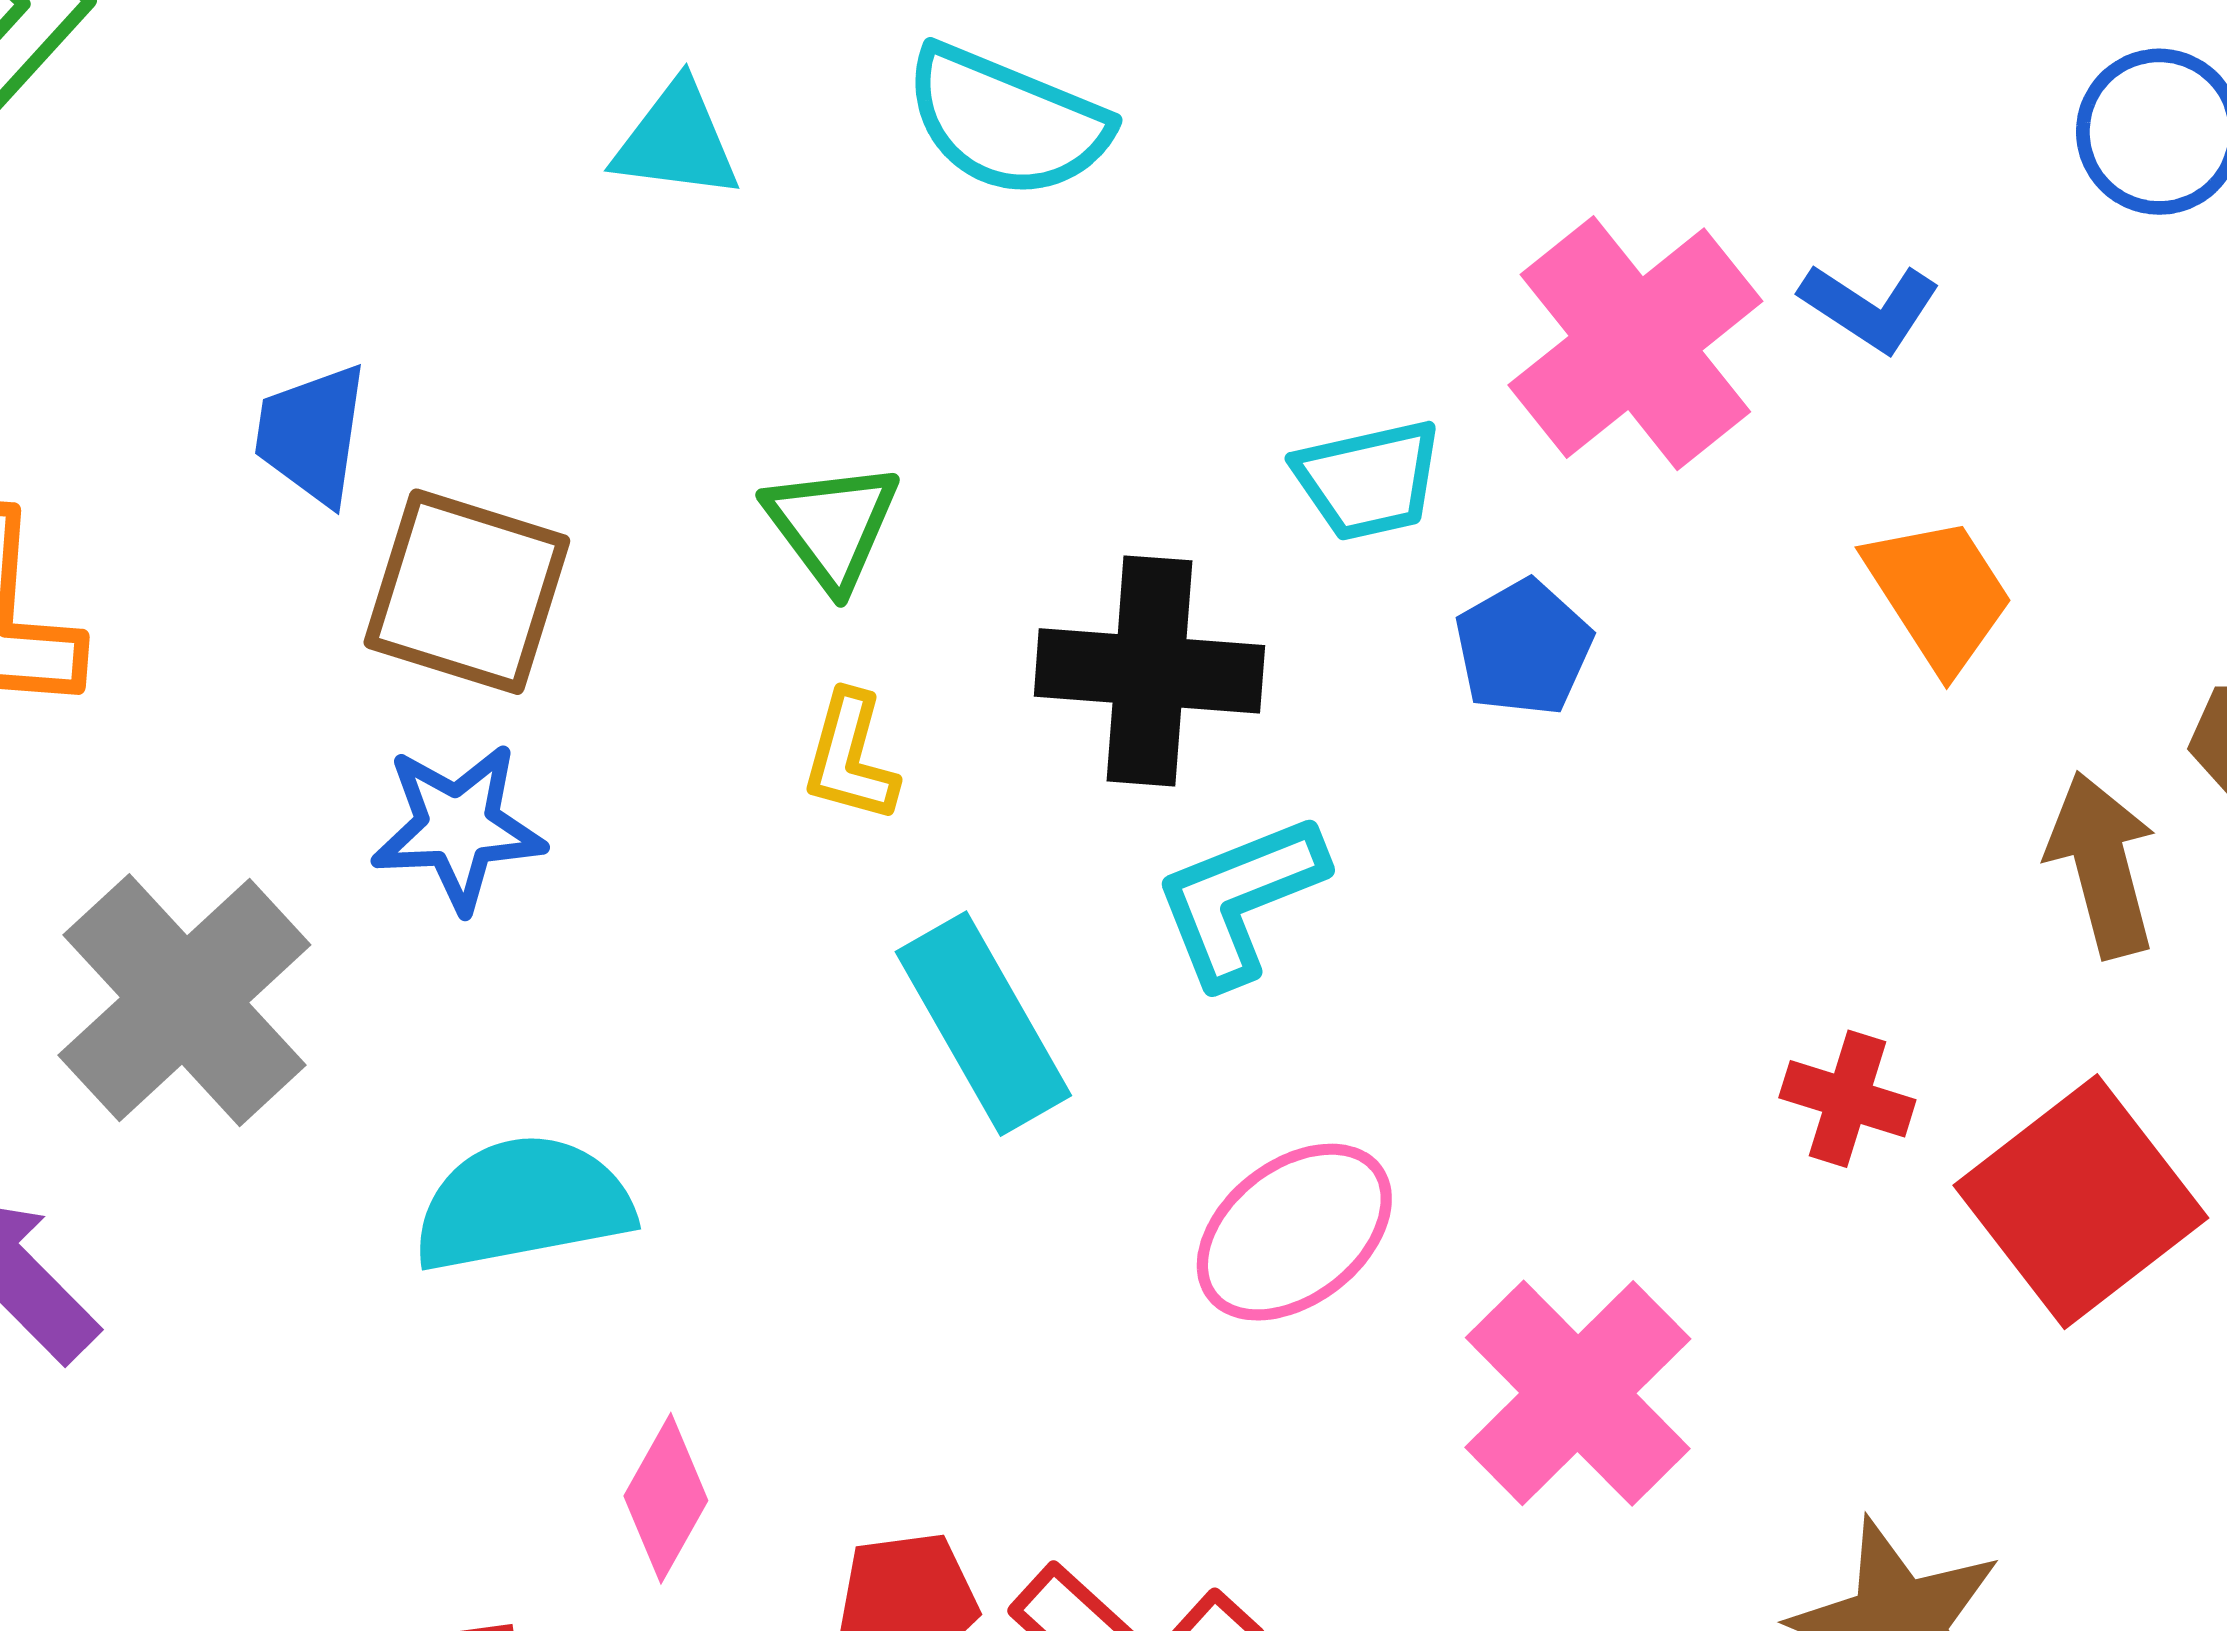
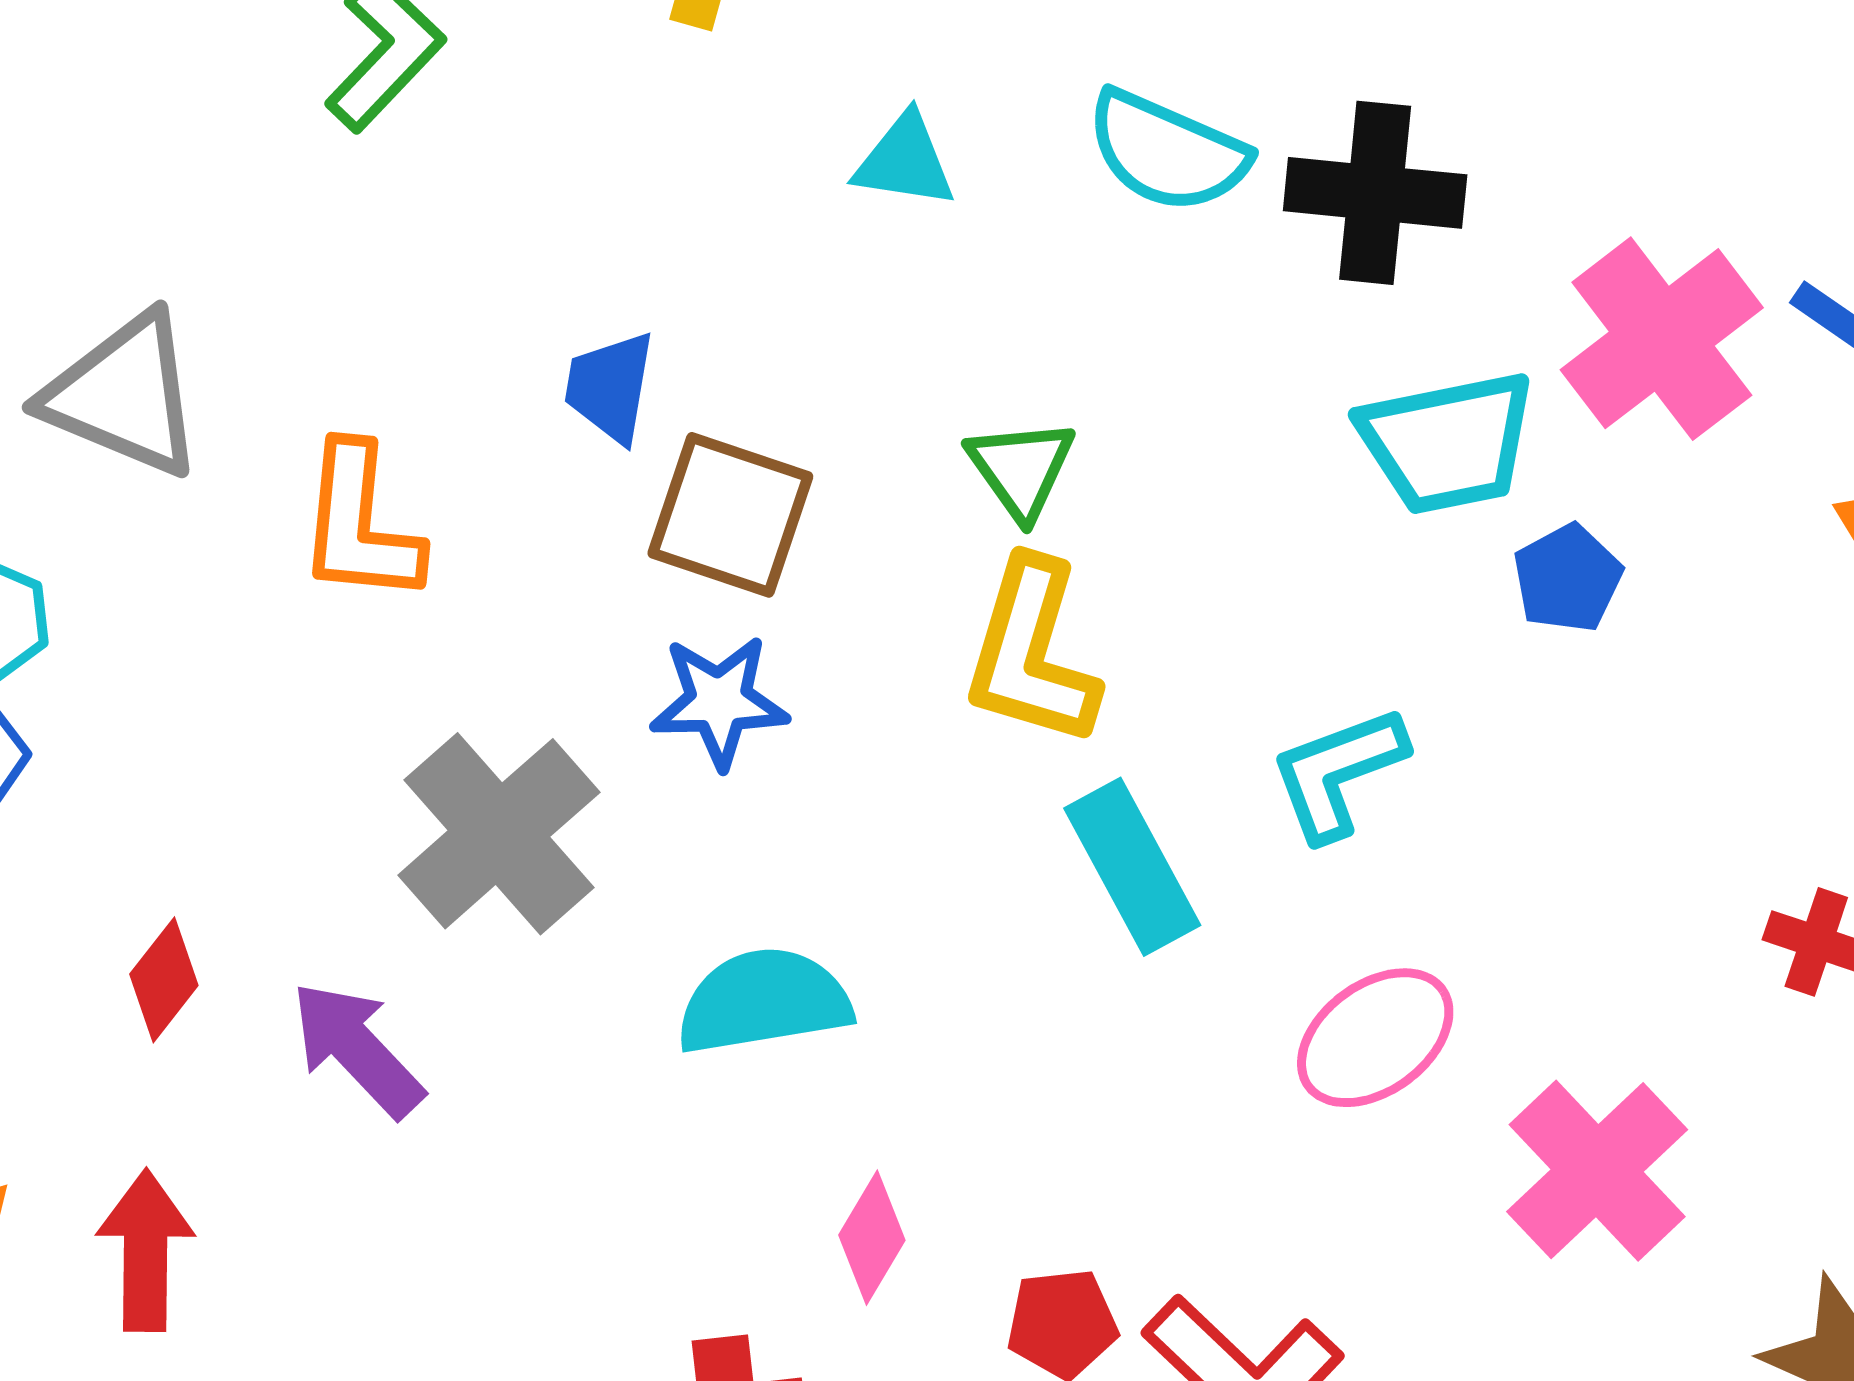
cyan trapezoid: (1368, 480) -> (1447, 442), size x1.5
black cross: (1149, 671) -> (1375, 193), moved
yellow L-shape: (850, 757) -> (1032, 653), size x1.8

